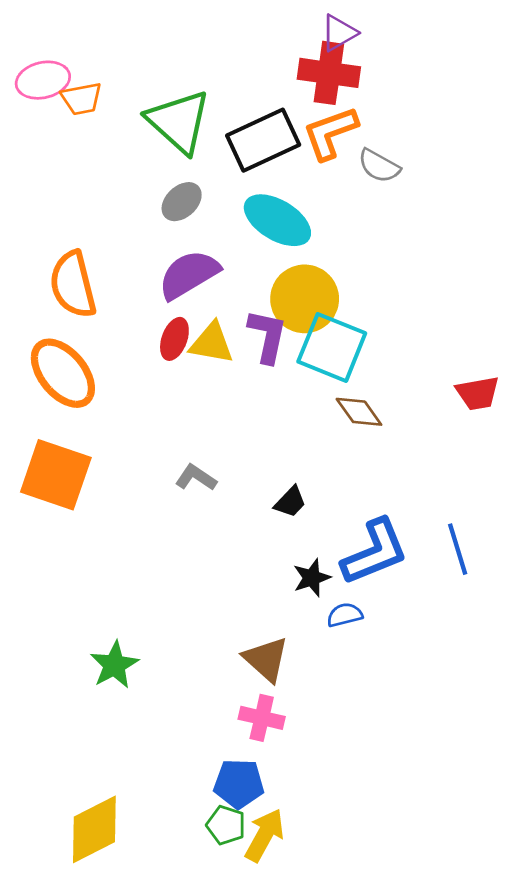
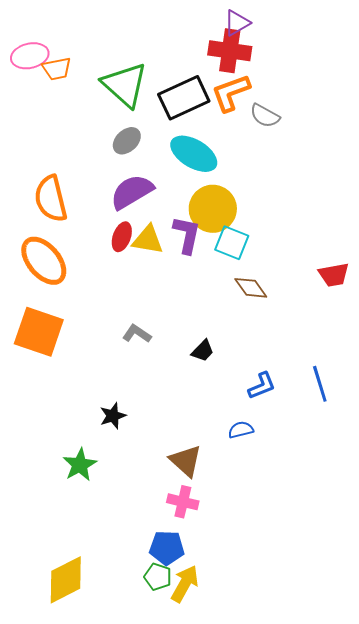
cyan square: (332, 347) -> (232, 243), size x0.7
blue L-shape: (375, 552) -> (262, 386), size x0.6
black star: (312, 578) -> (113, 416), moved

